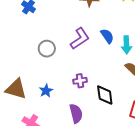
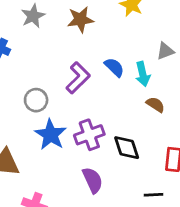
purple cross: (80, 81) -> (89, 135), size x1.5
blue star: (46, 91) -> (51, 135), moved, size x1.6

